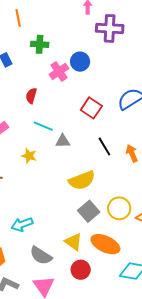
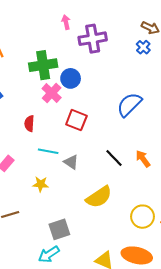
green cross: (40, 44) -> (43, 65), moved, size x1.5
red square: (91, 108) -> (76, 120), moved
gray triangle: (63, 141) -> (71, 162), turned 49
gray square: (89, 211) -> (59, 229), moved, turned 35

